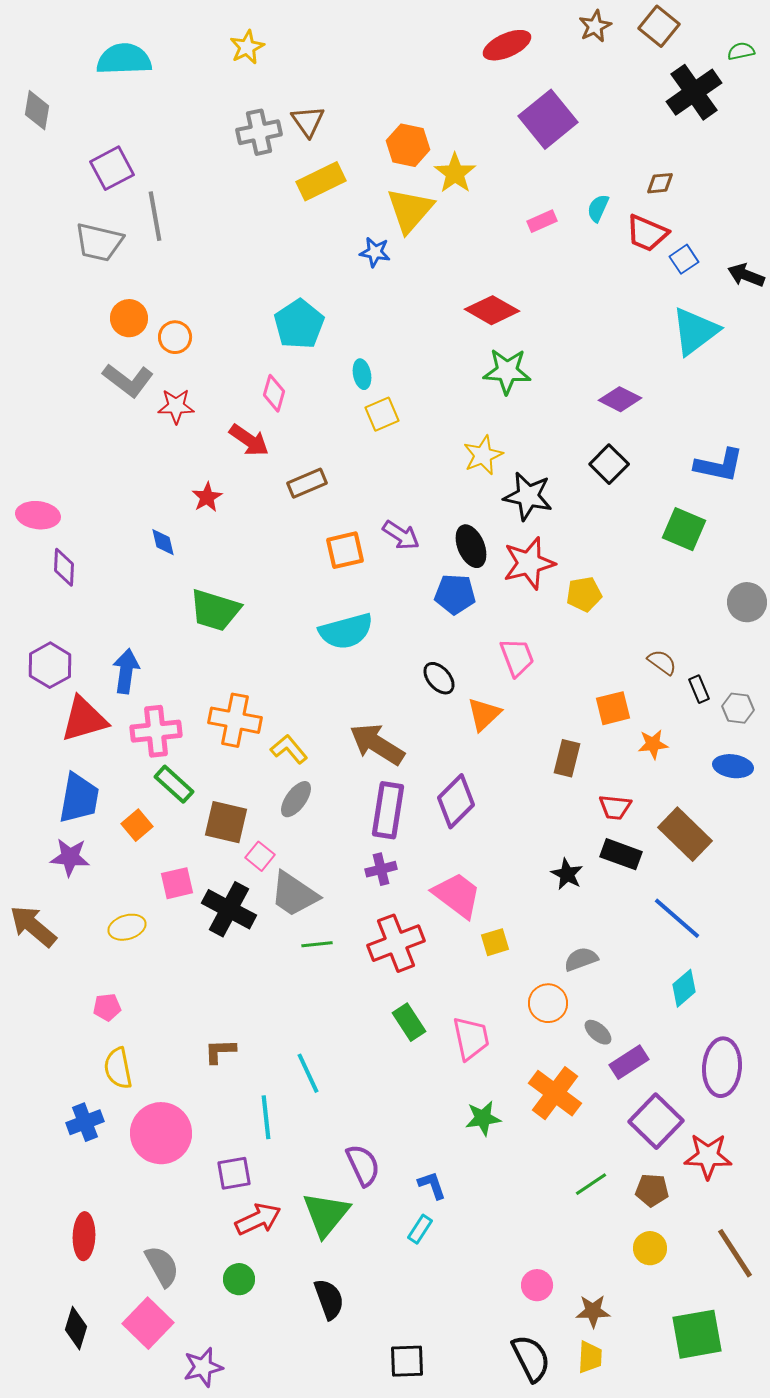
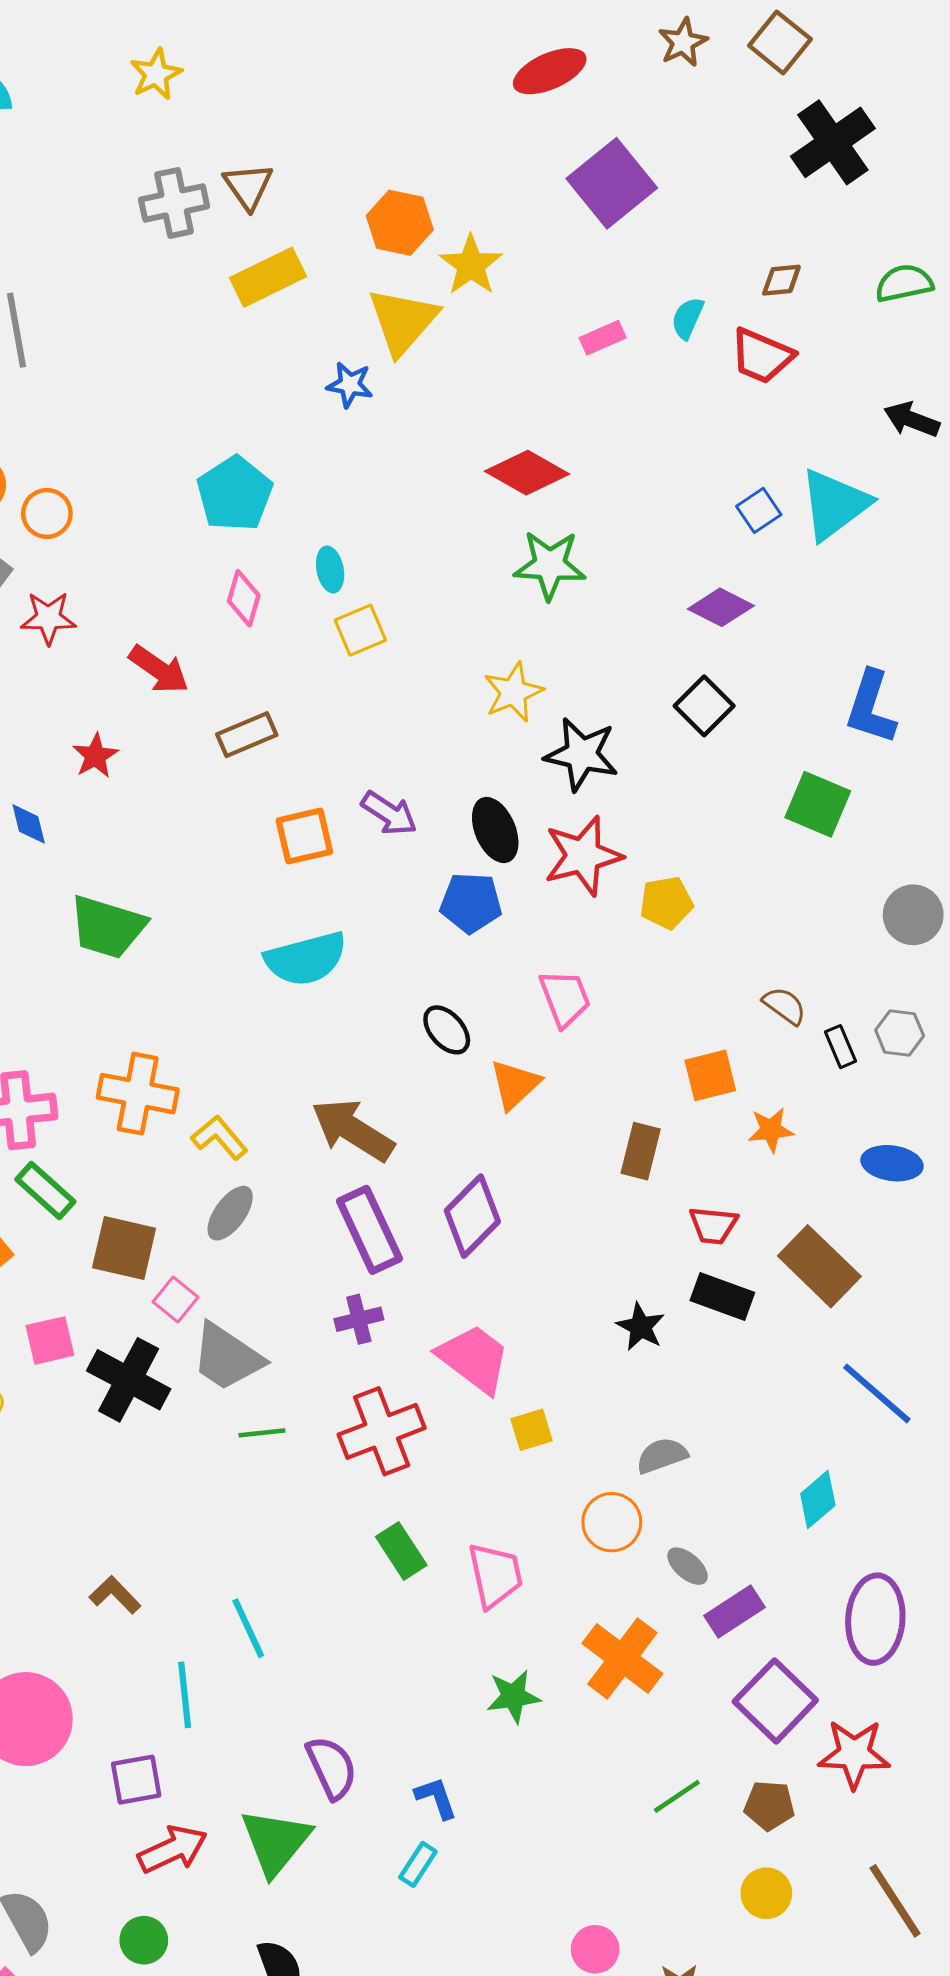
green semicircle: (741, 51) -> (904, 283), moved, size x1.4
blue square: (684, 259) -> (759, 510), moved
pink diamond: (274, 393) -> (244, 598), moved
blue L-shape: (719, 465) -> (871, 707), turned 96
gray hexagon: (738, 708) -> (900, 1033), moved
purple rectangle: (388, 810) -> (369, 1230), turned -34
blue line: (677, 918) -> (877, 1393), moved
brown L-shape: (220, 1051) -> (115, 1595), turned 48

